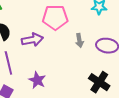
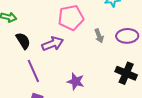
purple star: (37, 80) -> (76, 82), moved

